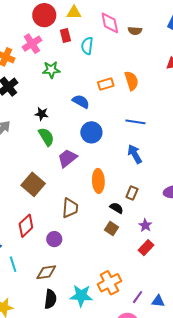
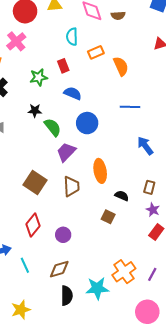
red rectangle: (65, 35) -> (63, 66), moved
green star: (51, 70) -> (39, 77), moved
orange rectangle: (106, 84) -> (96, 52), moved
green semicircle: (46, 137) -> (53, 127), moved
blue arrow: (135, 154) -> (145, 146), moved
brown rectangle: (132, 193) -> (149, 187), moved
brown trapezoid: (70, 208) -> (71, 186), moved
brown square: (111, 228) -> (108, 217), moved
purple line: (138, 297) -> (152, 274), moved

